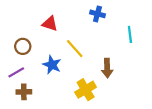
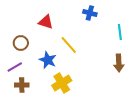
brown arrow: (107, 68) -> (119, 63), moved
yellow cross: (86, 90) -> (62, 83), moved

